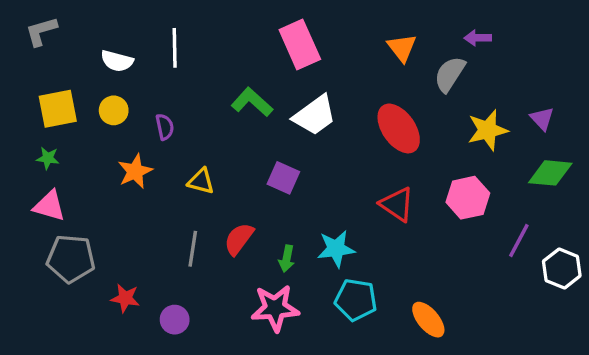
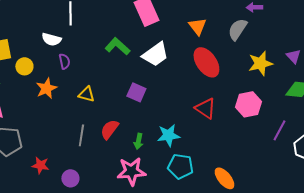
orange triangle: (402, 48) -> (197, 26), moved
white semicircle: (117, 61) -> (51, 39), moved
yellow circle: (114, 110) -> (24, 66), moved

